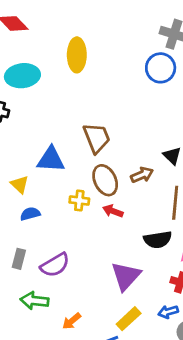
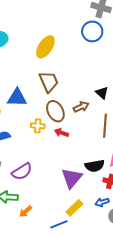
yellow ellipse: (77, 55) -> (45, 47), moved, turned 35
black semicircle: (158, 240) -> (95, 166), moved
orange arrow: (72, 321) -> (26, 211), moved

